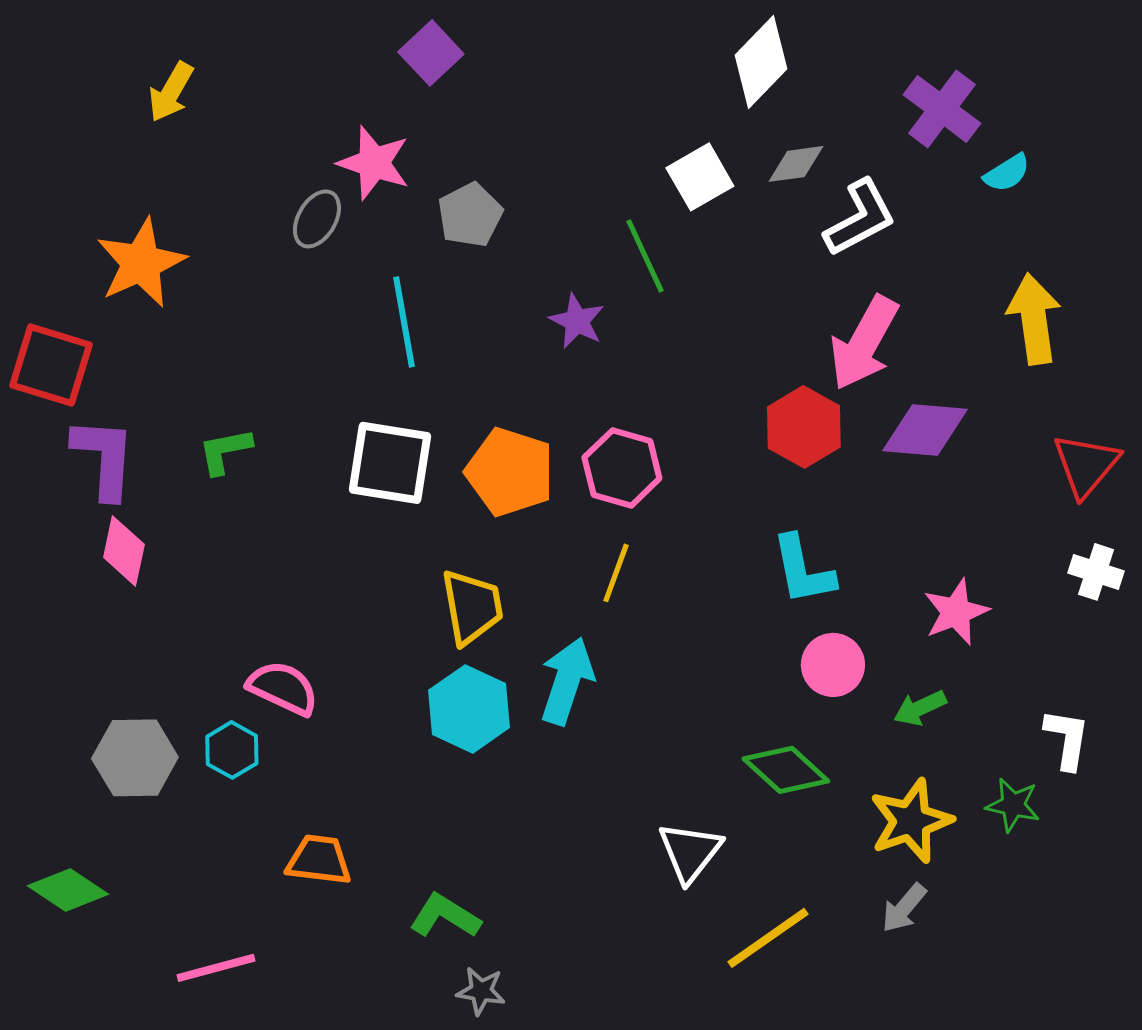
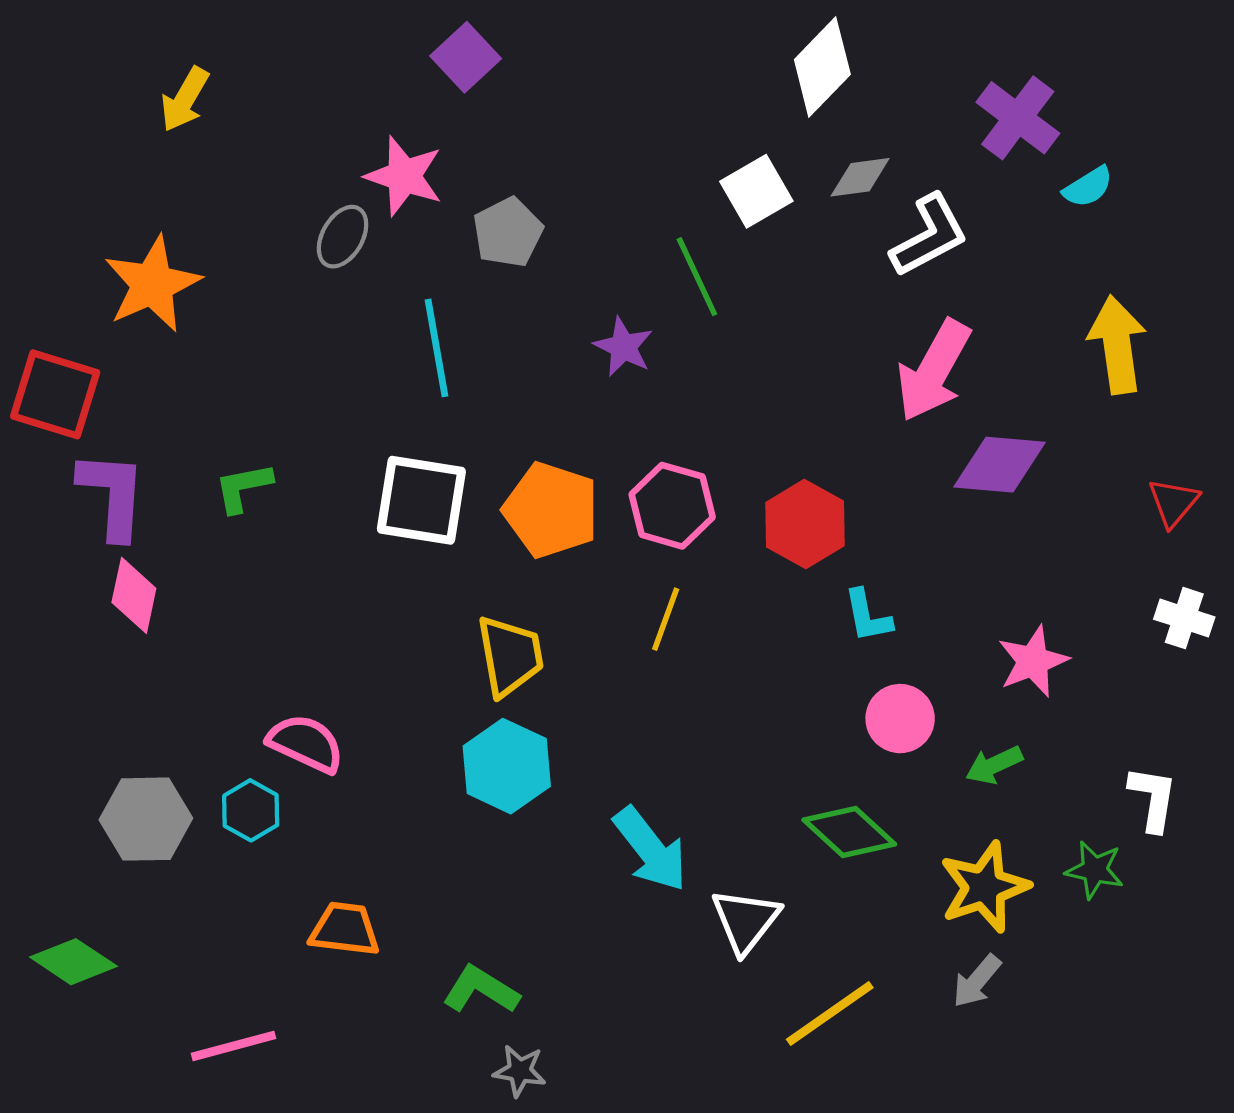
red hexagon: (804, 427) -> (805, 524), moved
red triangle: (1086, 465) -> (1173, 502), size x0.7
cyan L-shape: (803, 570) -> (868, 616), size x0.7
cyan arrow: (567, 681) -> (650, 849), moved, turned 124

